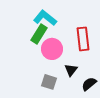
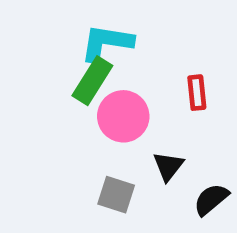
cyan L-shape: (45, 18) -> (107, 43), turned -30
red rectangle: (83, 39) -> (197, 93), size x0.6

